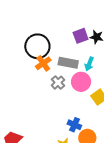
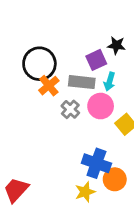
purple square: (81, 36) -> (96, 60), moved
blue cross: (74, 125) -> (96, 163), size x1.5

